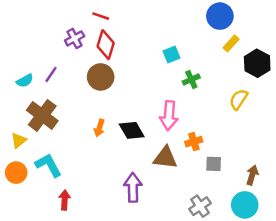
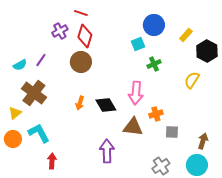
blue circle: (220, 16) -> (154, 25), moved

